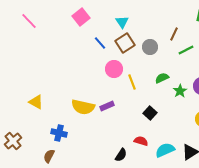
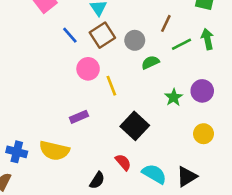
green semicircle: (162, 78) -> (150, 62), moved
yellow semicircle: (83, 107) -> (54, 151), moved
black square: (150, 113) -> (135, 126), size x1.5
red semicircle: (141, 141) -> (123, 162), turned 32
cyan semicircle: (165, 150) -> (154, 174), turned 54

